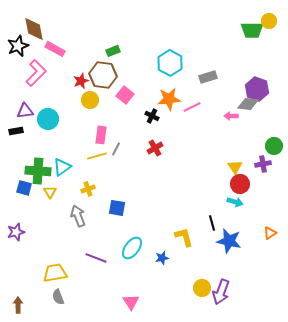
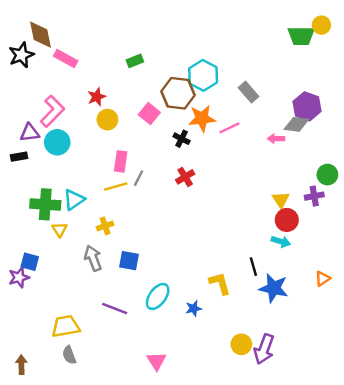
pink L-shape: (36, 73) -> (52, 111), moved
brown hexagon: (103, 75) -> (178, 93), moved
gray rectangle: (208, 77) -> (249, 92), turned 66
blue square: (24, 188) -> (30, 262), moved
blue square: (117, 208) -> (129, 261), moved

